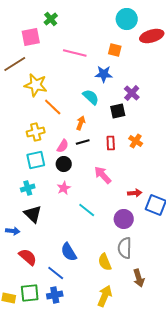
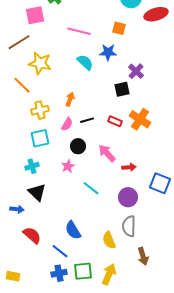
cyan semicircle: (91, 97) -> (85, 62), moved
orange line: (53, 107) -> (22, 85), moved
orange arrow: (81, 123) -> (70, 99), moved
orange cross: (136, 141) -> (140, 119), size x1.5
red rectangle: (111, 143) -> (115, 121), turned -64
black circle: (64, 164) -> (78, 146), moved
red arrow: (135, 193) -> (129, 167), moved
green square: (30, 293) -> (83, 271), moved

